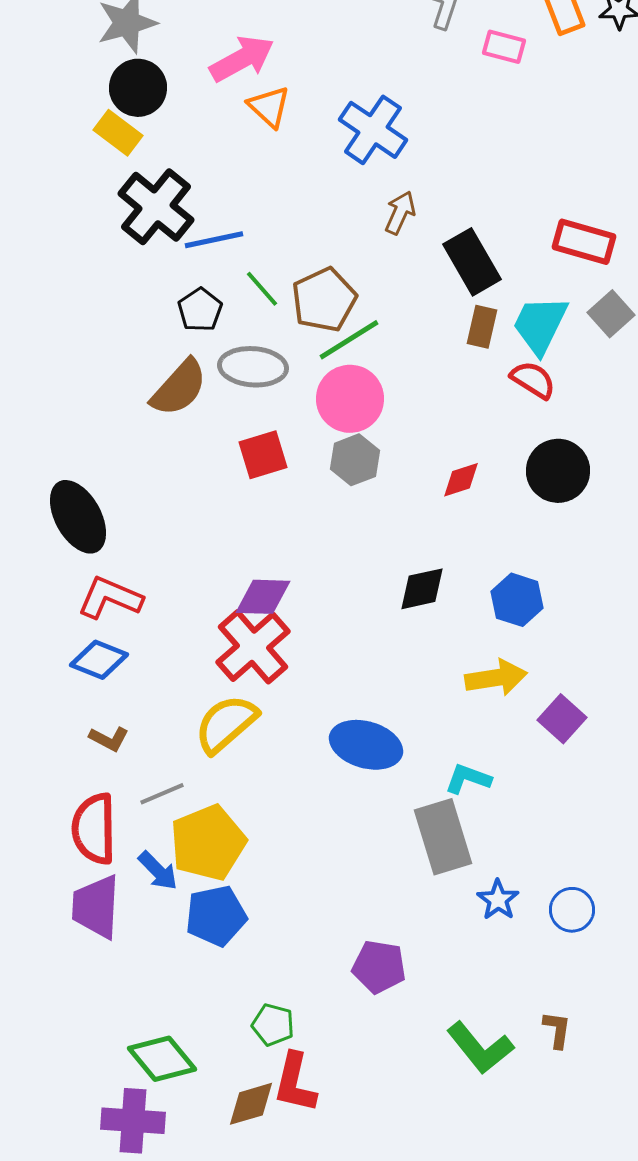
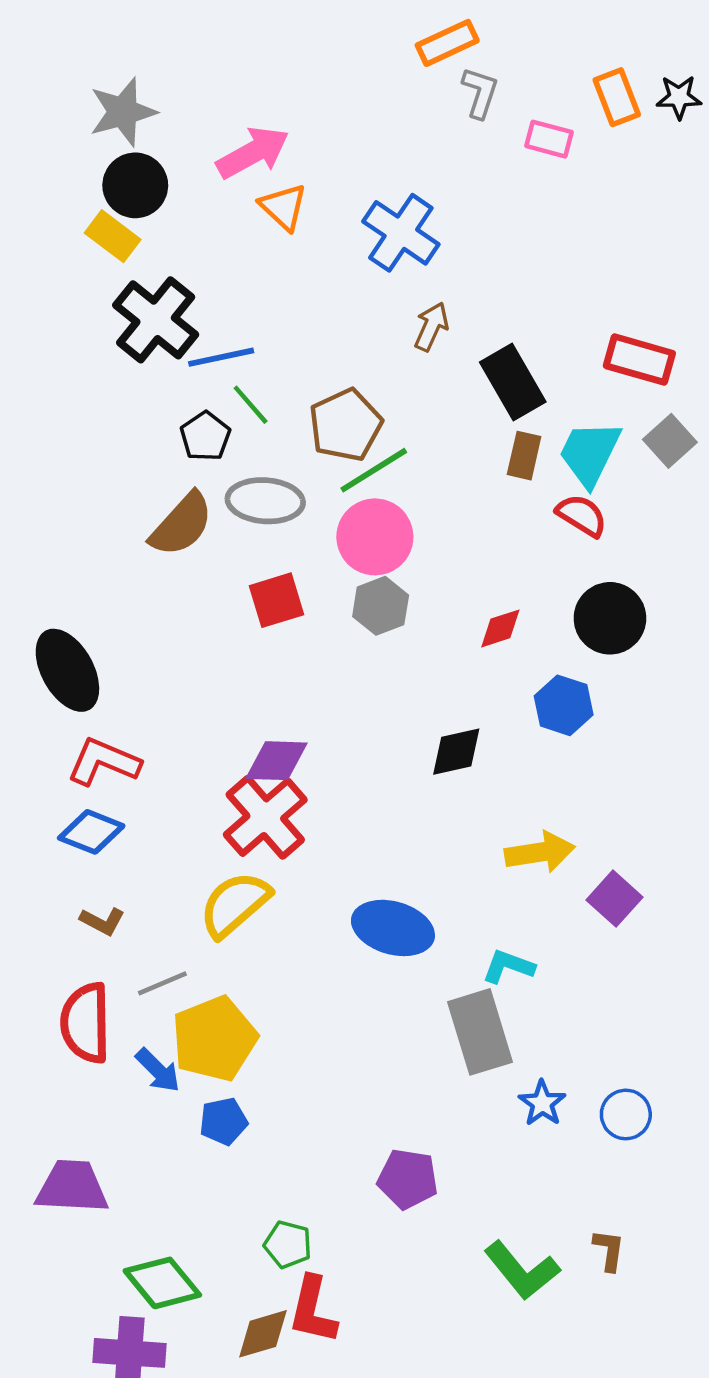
green line: (262, 289) -> (251, 405), moved
blue hexagon: (517, 600) -> (564, 705), moved
purple trapezoid: (96, 907) -> (72, 1187), moved, turned 90
blue pentagon: (216, 916) -> (223, 1121), size x0.7

